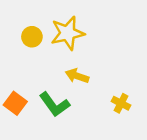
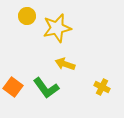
yellow circle: (32, 37) -> (27, 16), moved

